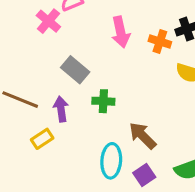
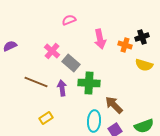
pink cross: (48, 21) -> (52, 51), moved
green cross: (103, 101) -> (89, 83), size x1.5
yellow rectangle: (42, 139) -> (46, 118), moved

